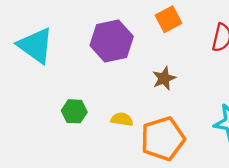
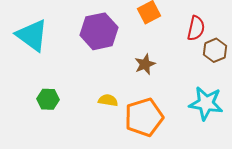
green hexagon: (74, 111) -> (48, 99), moved

